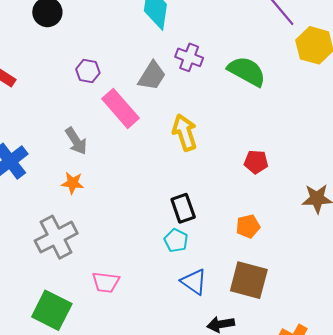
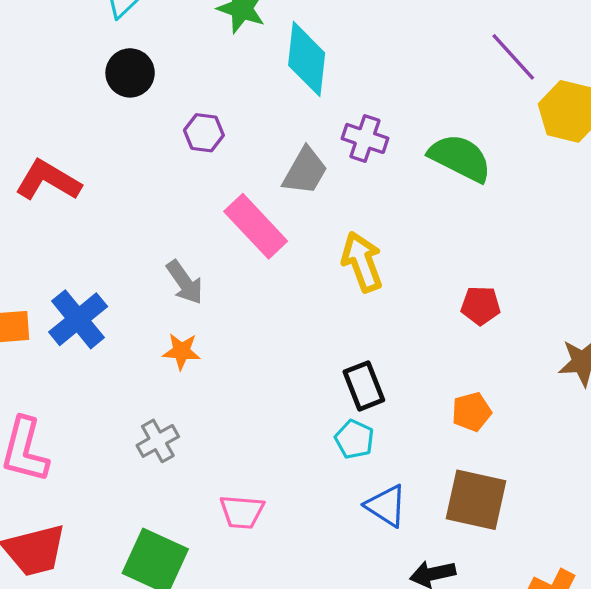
purple hexagon: (88, 71) -> (204, 133), moved
gray cross: (56, 237) -> (158, 441), size x0.6

